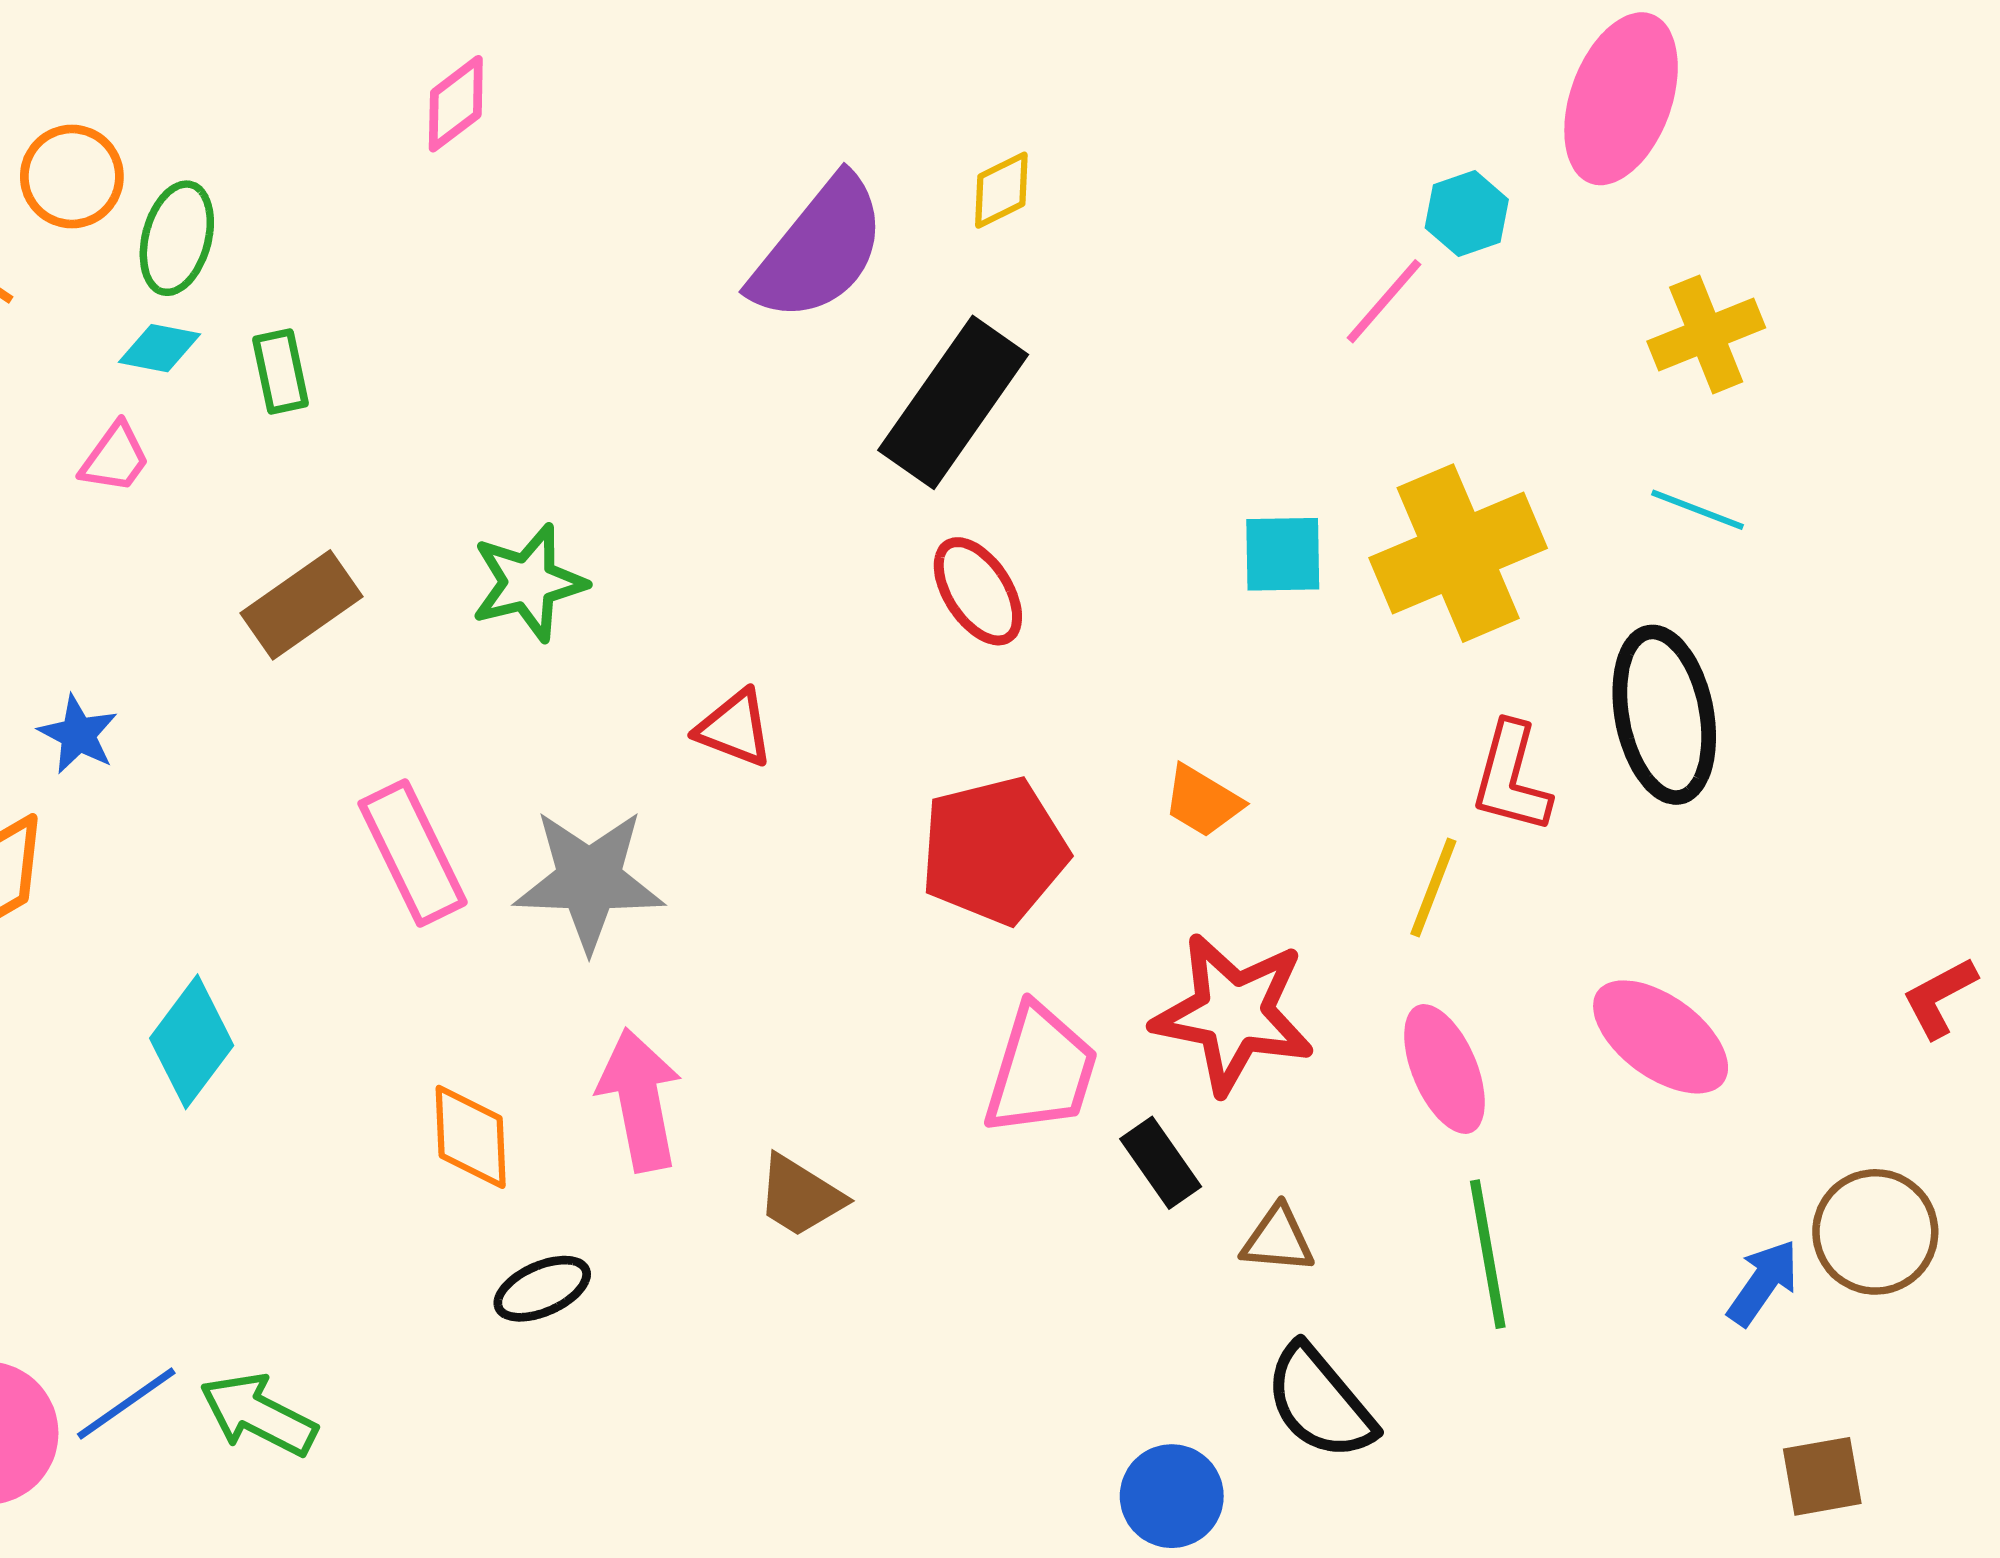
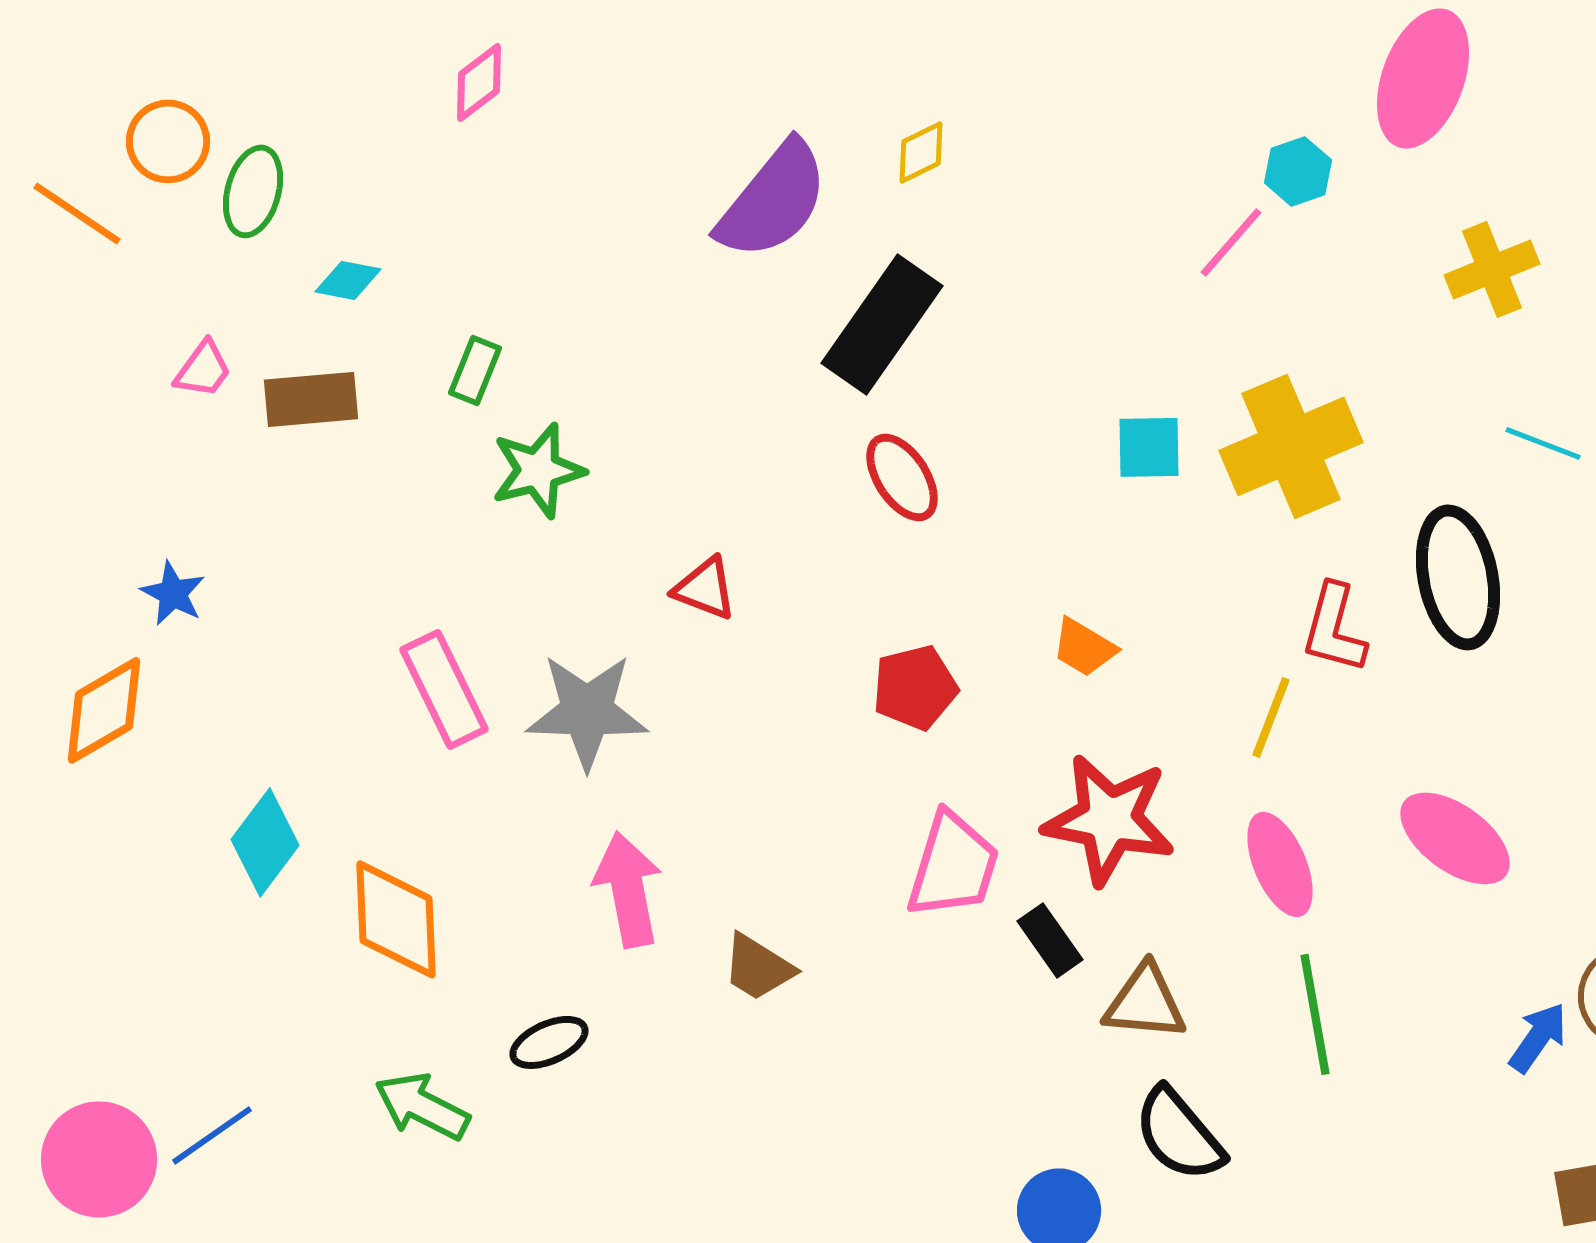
cyan diamond: (160, 348) -> (348, 280), moved
green rectangle: (280, 372) -> (475, 370), moved, turned 34
cyan line: (1698, 510) -> (1543, 443), moved
brown rectangle: (301, 605) -> (311, 399), moved, turned 30
red pentagon: (994, 850) -> (915, 687), size x0.7
orange diamond: (471, 1137) -> (396, 919), moved, size x1.4
brown triangle: (1278, 1239) -> (1145, 1002), size x1.4
green arrow: (258, 1415) -> (422, 1106), moved

